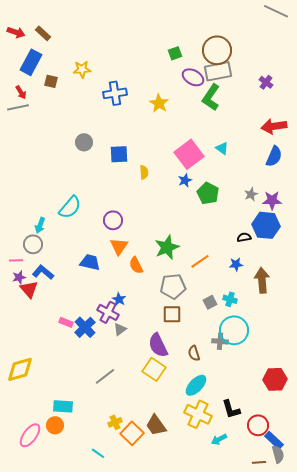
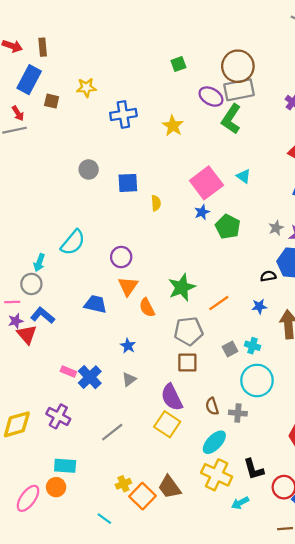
brown rectangle: (43, 33) -> (43, 47), turned 42
green square: (175, 53) -> (178, 64), moved
purple cross: (108, 312) -> (58, 416), moved
gray cross: (220, 341) -> (238, 413), moved

